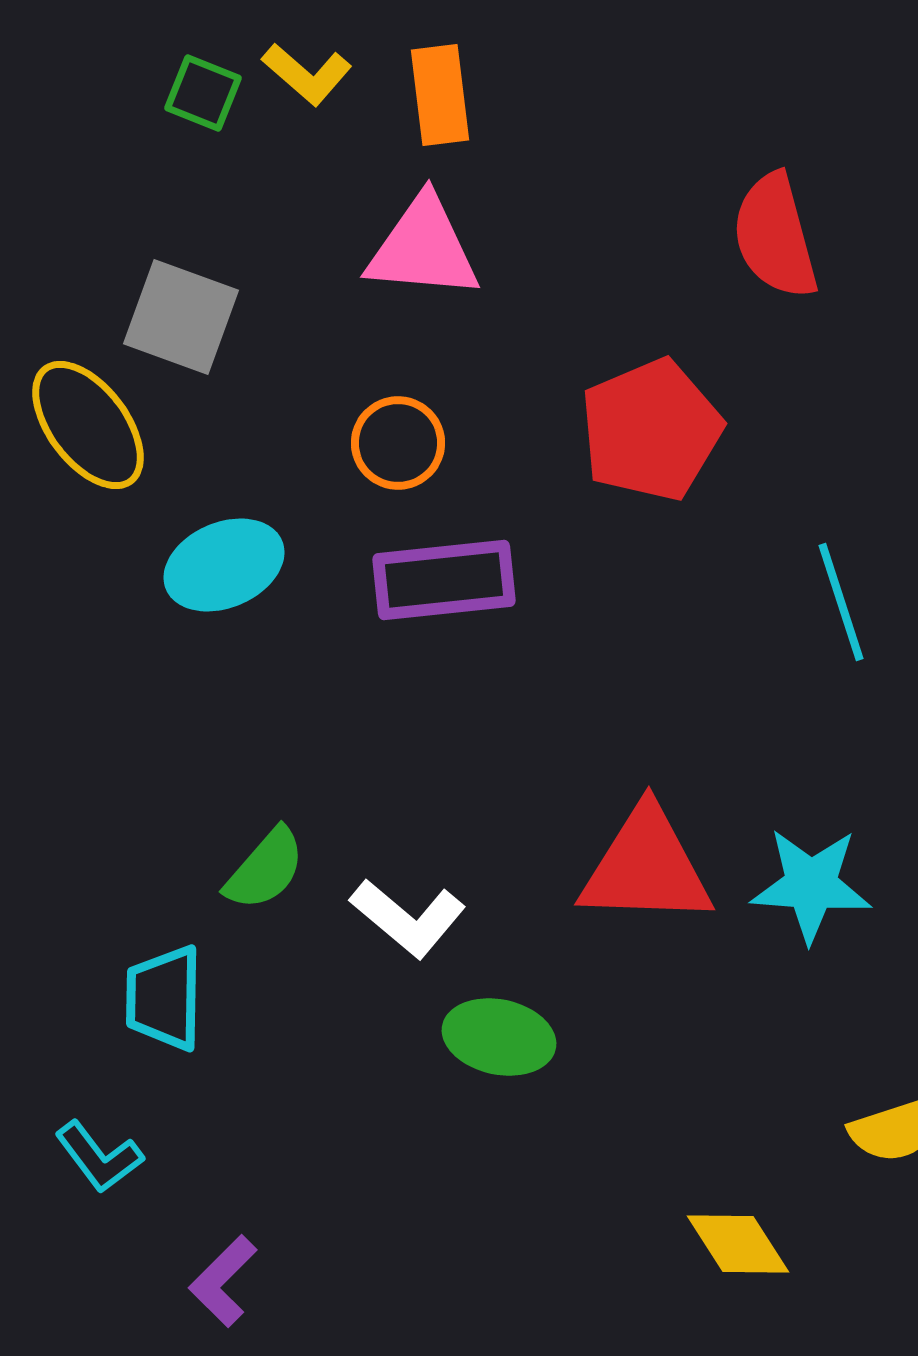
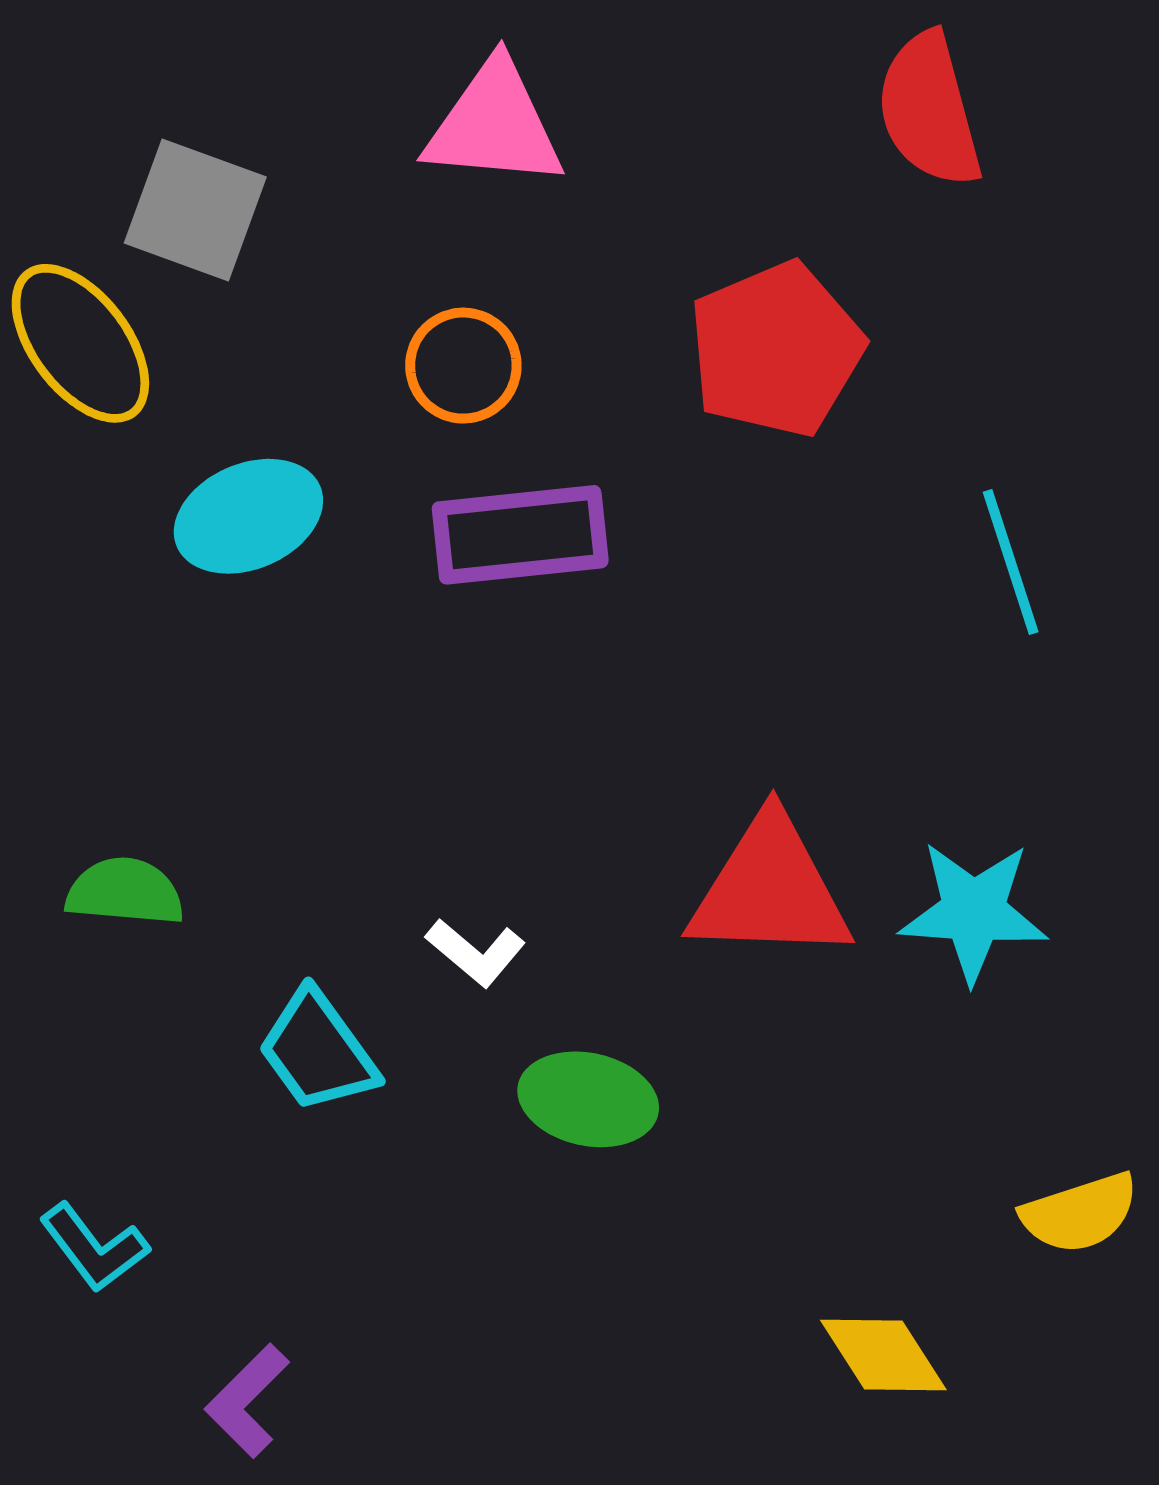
green semicircle: (265, 869) -> (125, 892), moved, turned -126
white L-shape: (408, 918) -> (476, 952), size x0.7
cyan trapezoid: (164, 998) -> (318, 1051), moved, turned -37

